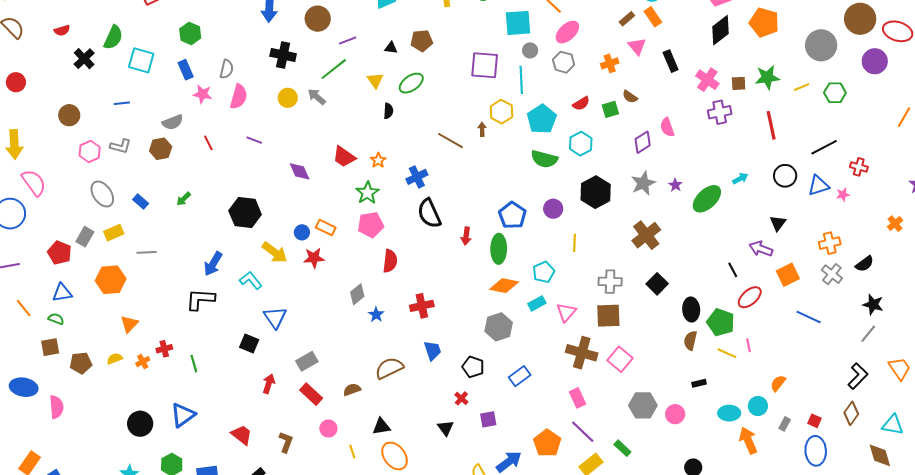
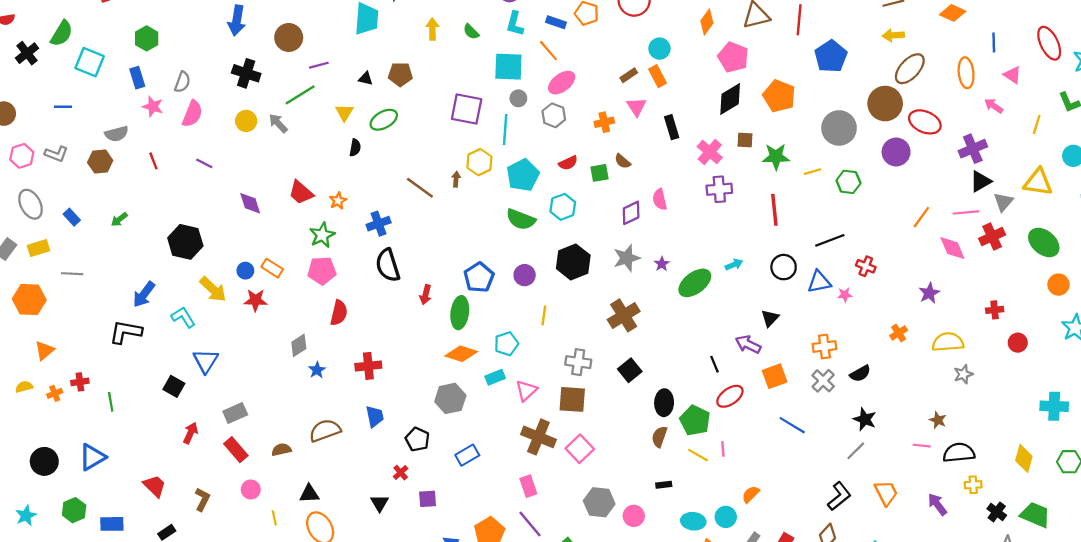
brown square: (739, 83) -> (745, 140), moved

